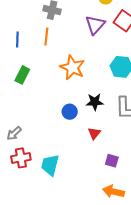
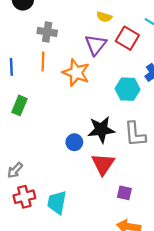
orange star: (72, 67) -> (76, 73), moved
black star: (95, 102) -> (101, 130), size x1.4
red triangle: (94, 133) -> (103, 164), size x1.6

